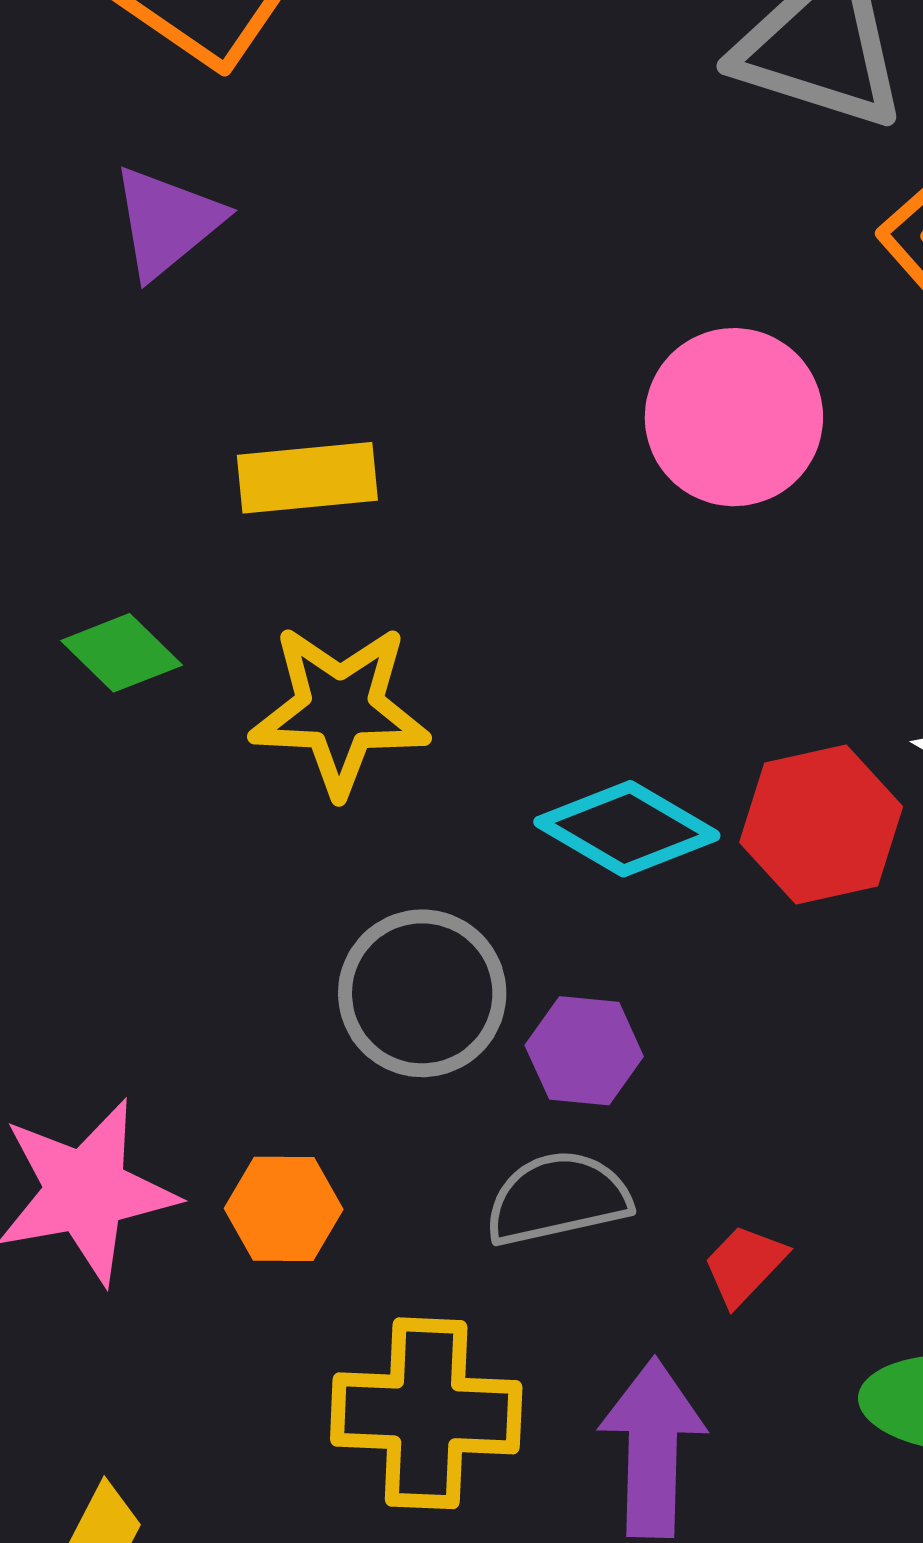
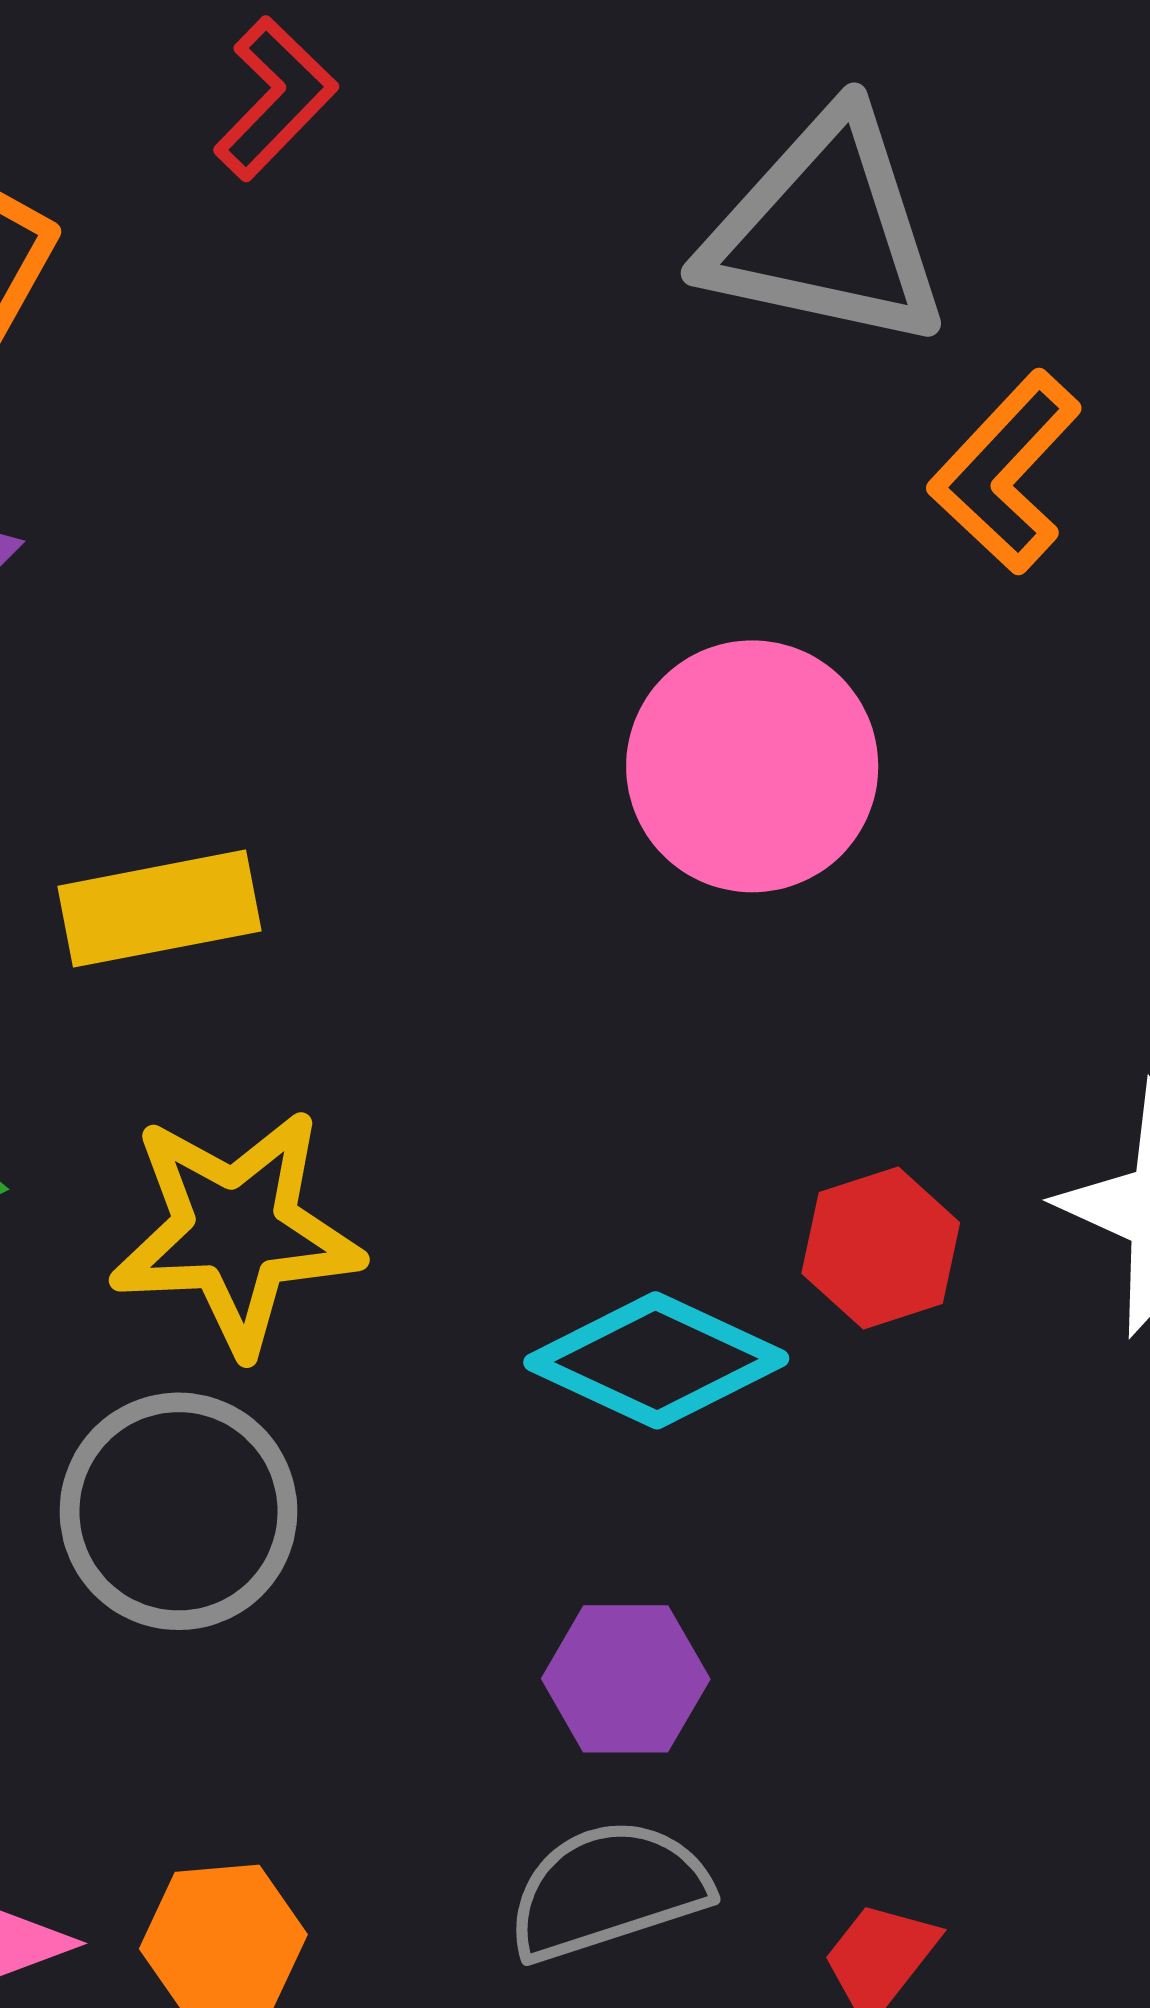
red hexagon: (821, 825) -> (881, 1248), moved, size x0.7
gray circle: (422, 993) -> (178, 1511), moved

